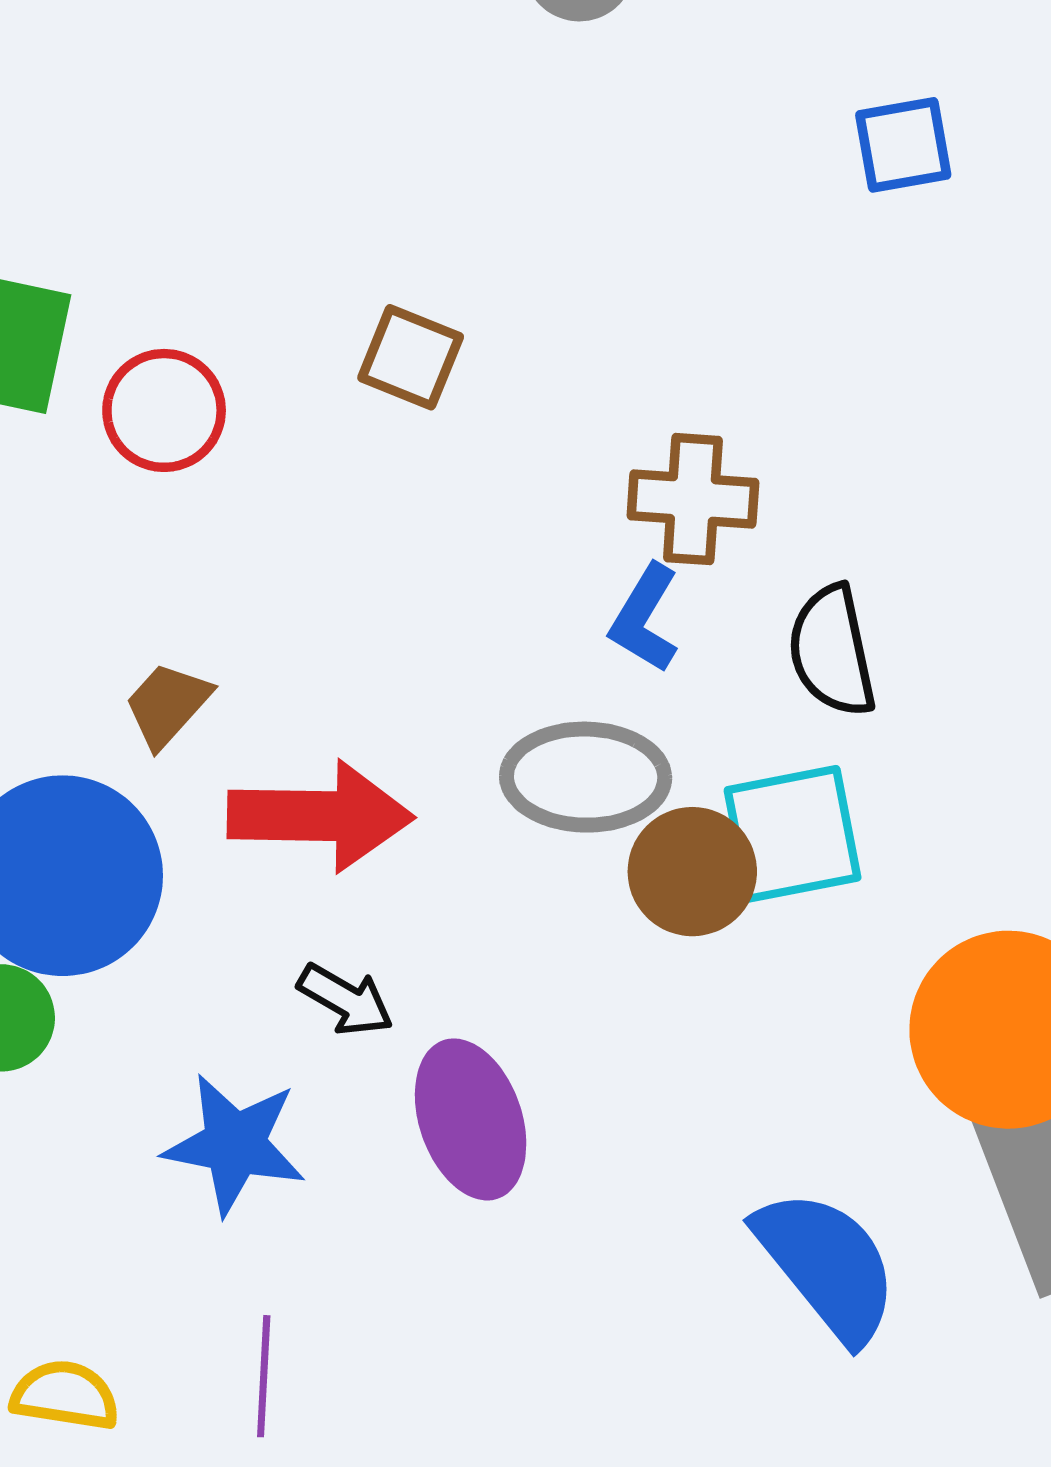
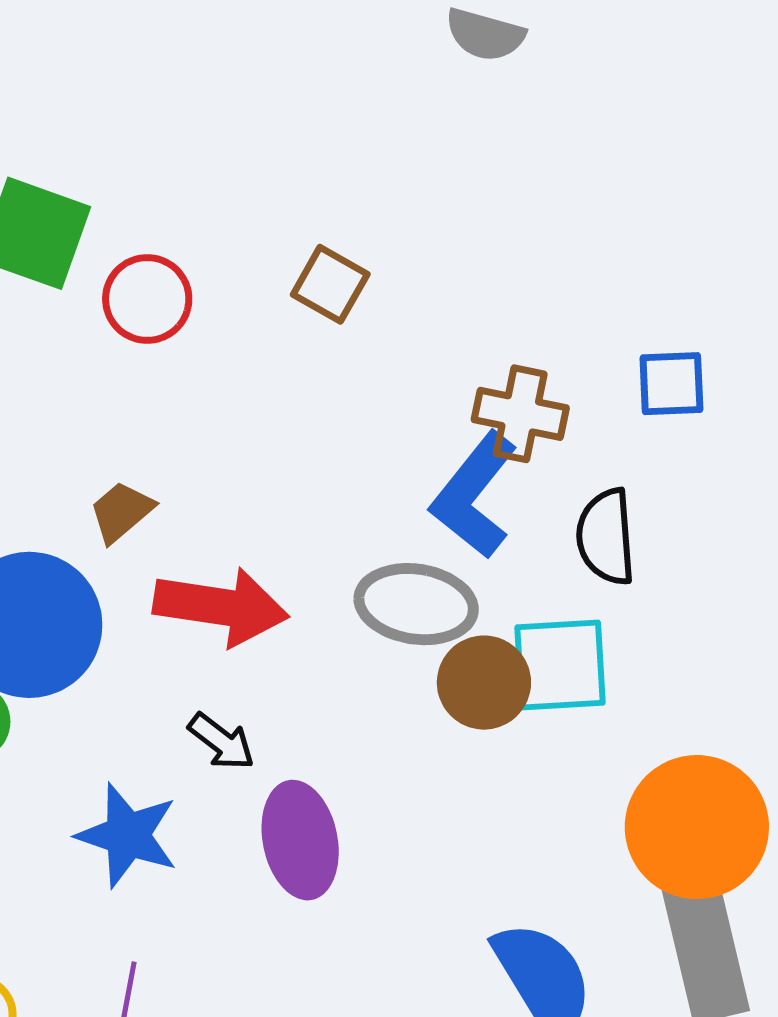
blue square: (903, 145) -> (671, 384), moved
blue L-shape: (645, 618) -> (474, 495), size x1.6

